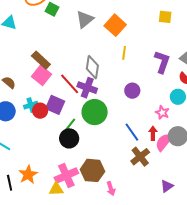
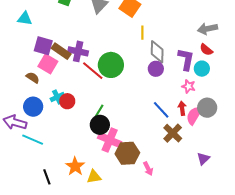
purple L-shape: (162, 62) -> (186, 59), moved
gray diamond: (92, 67) -> (157, 52), moved
pink square: (42, 75) -> (48, 64), moved
purple cross: (87, 88) -> (78, 51), moved
purple square: (55, 105) -> (43, 46), moved
green circle: (95, 112) -> (111, 65), moved
orange star: (28, 175) -> (75, 166), moved
pink cross: (66, 175) -> (110, 140), moved, turned -35

